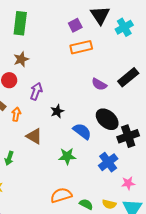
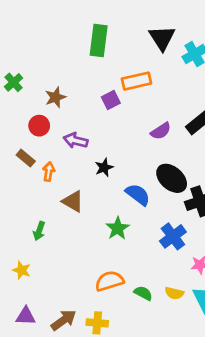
green rectangle: (20, 23) -> (99, 41), moved
purple square: (75, 25) -> (111, 100), moved
purple semicircle: (99, 84) -> (161, 131), turned -63
purple arrow: (36, 91) -> (76, 141), turned -96
green star: (67, 156) -> (118, 228), turned -30

